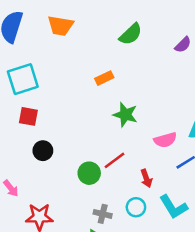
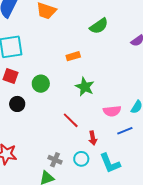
red line: (114, 160) -> (71, 120), turned 72
green circle: (89, 173) -> (41, 84), moved

